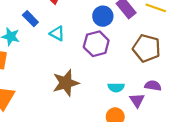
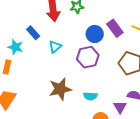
cyan triangle: (57, 33) -> (55, 47), turned 48
cyan semicircle: (116, 87) -> (90, 96), moved

